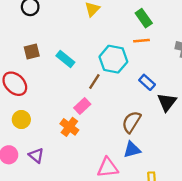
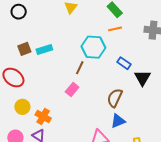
cyan rectangle: (65, 59) -> (44, 50), moved, turned -49
orange cross: (69, 127) -> (43, 117), moved

